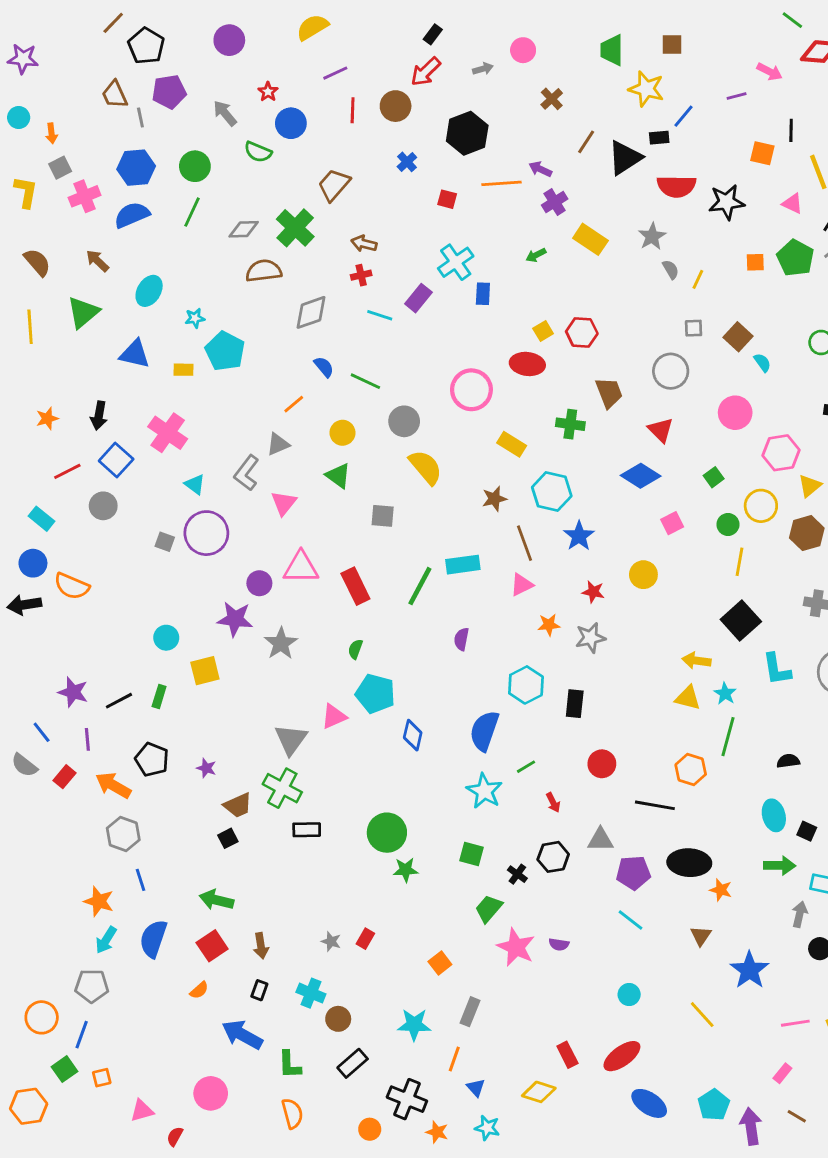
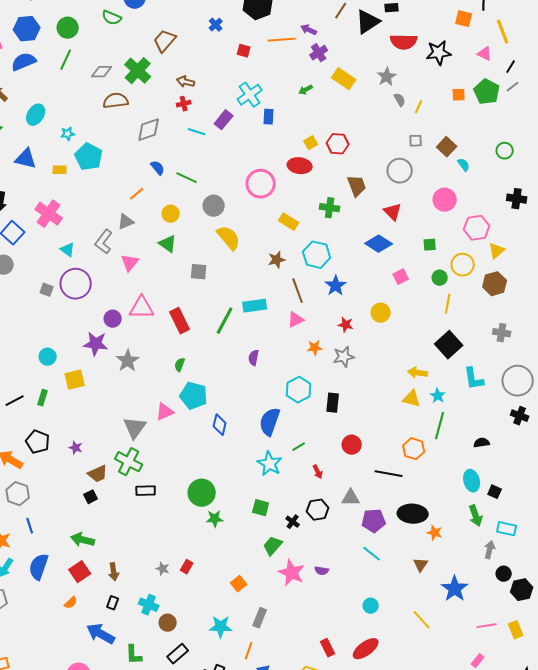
green square: (714, 477) -> (430, 245), turned 32
green arrow: (780, 866) -> (476, 516), turned 70

